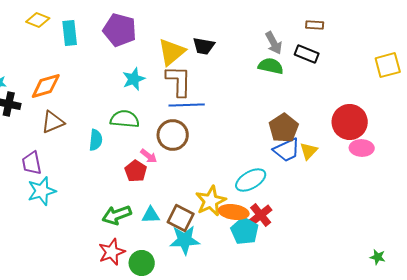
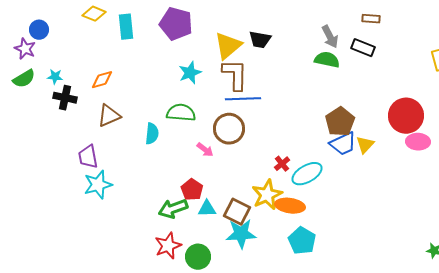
orange diamond: (46, 86) -> (102, 80), size x0.7
red pentagon: (136, 171) -> (192, 190), moved
red cross: (261, 215) -> (282, 164), moved, size x0.7
cyan pentagon: (245, 231) -> (302, 241), moved

